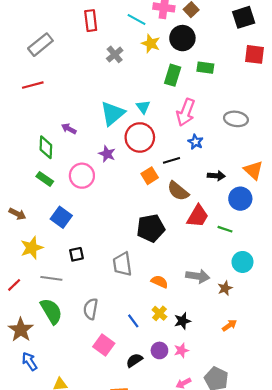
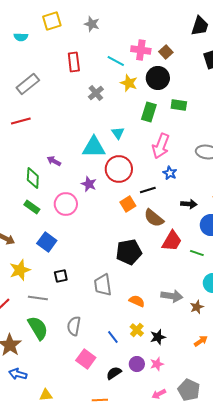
cyan triangle: (143, 107) -> (118, 133), moved
cyan triangle: (113, 113) -> (94, 147), turned 40
blue arrow: (29, 361) -> (18, 374), turned -42

